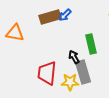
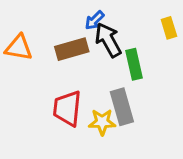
brown rectangle: (50, 17) -> (72, 49), moved
black arrow: (74, 57) -> (108, 40), moved, size x1.6

